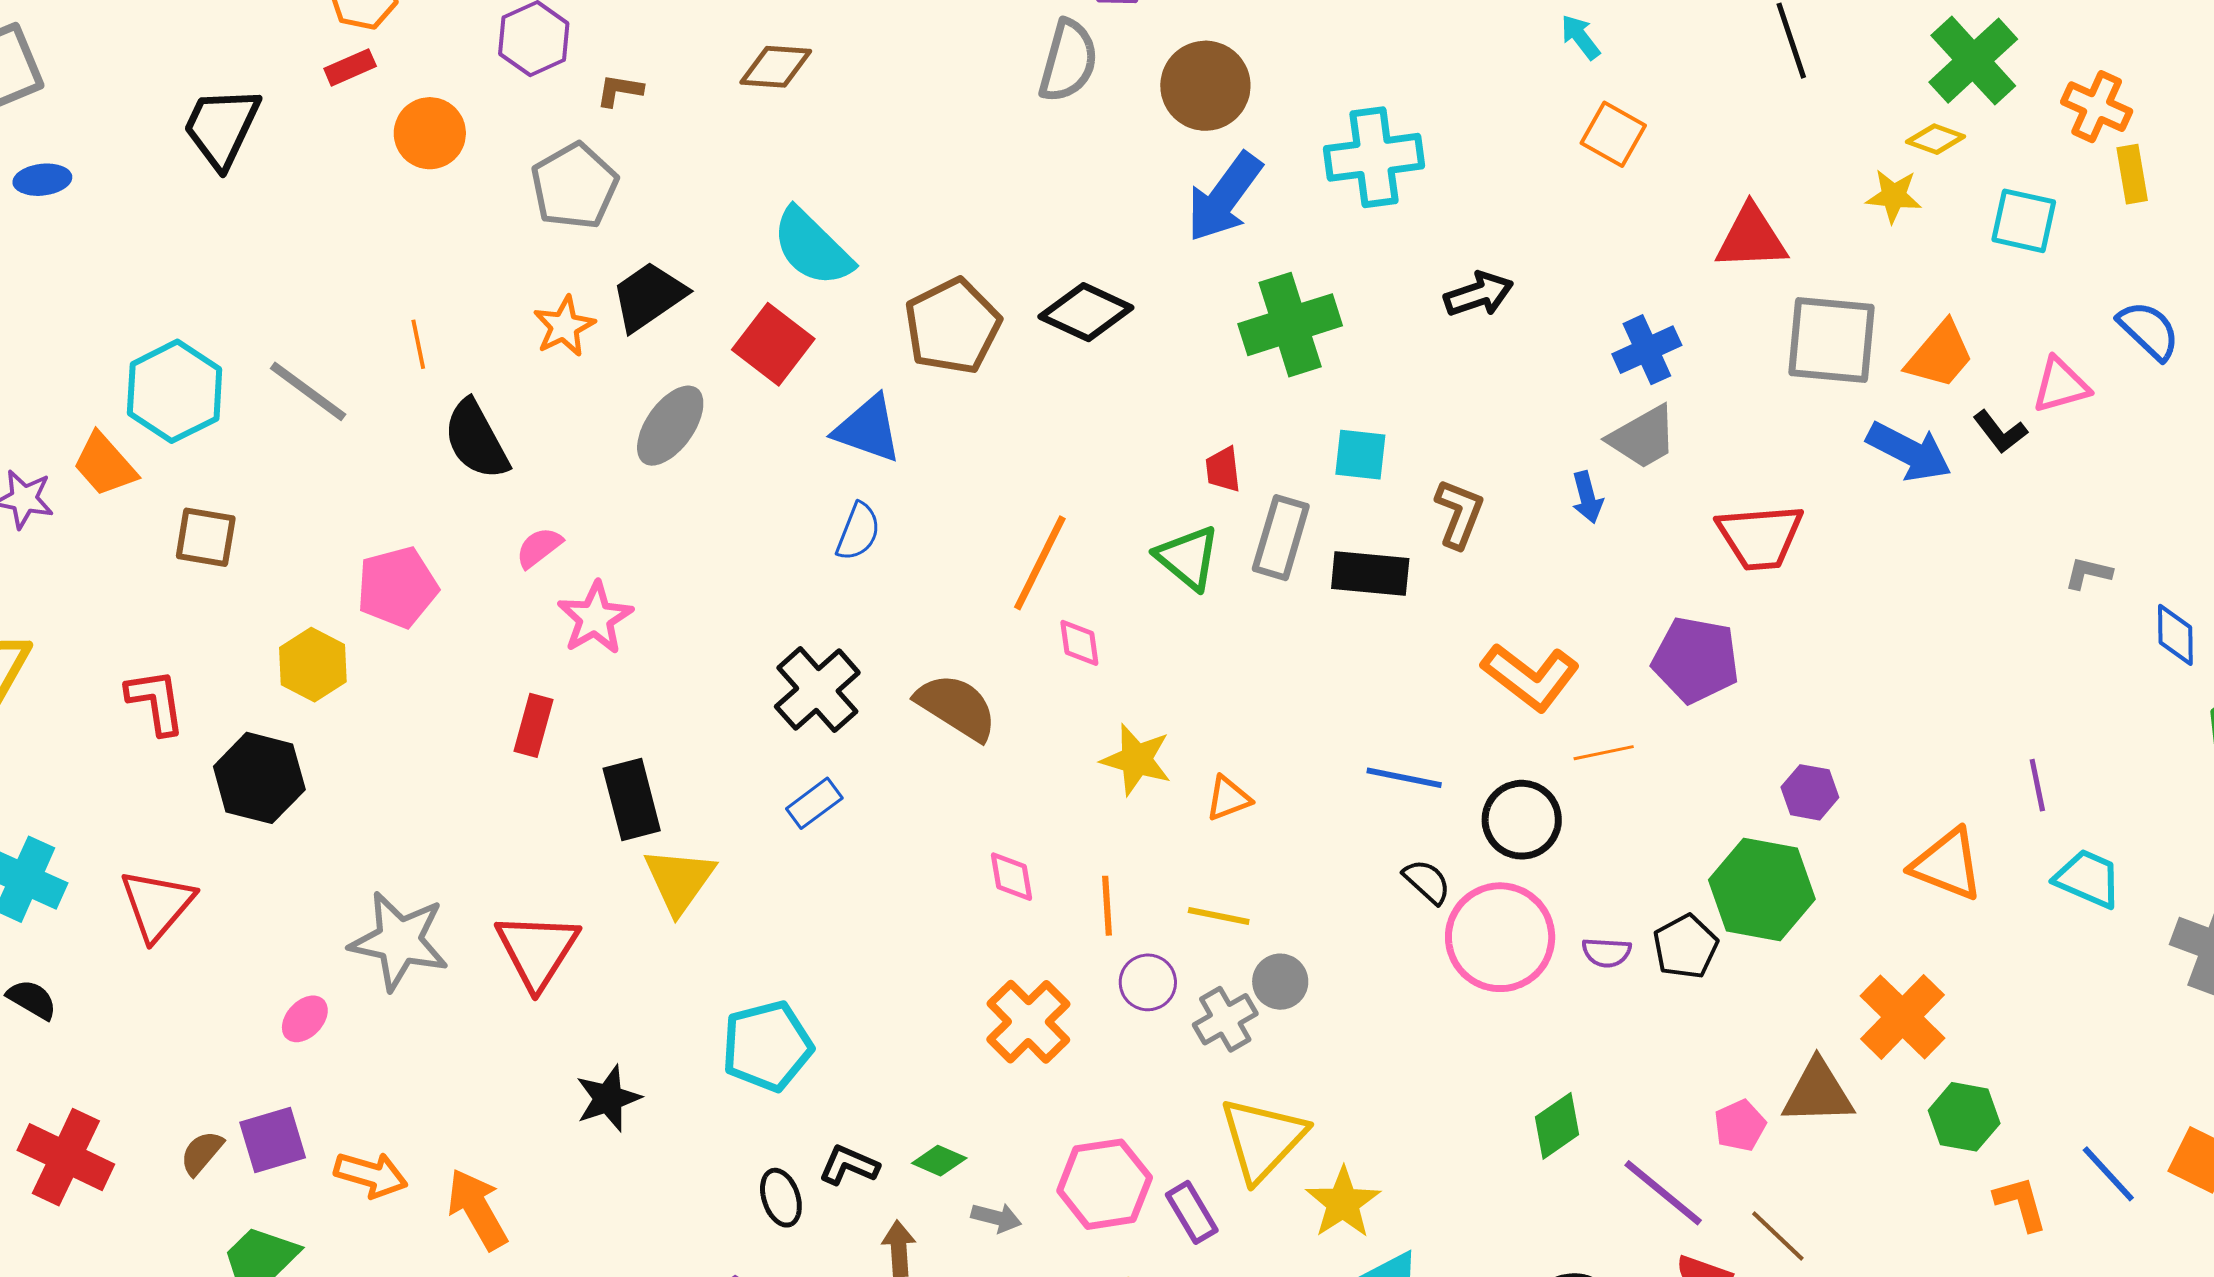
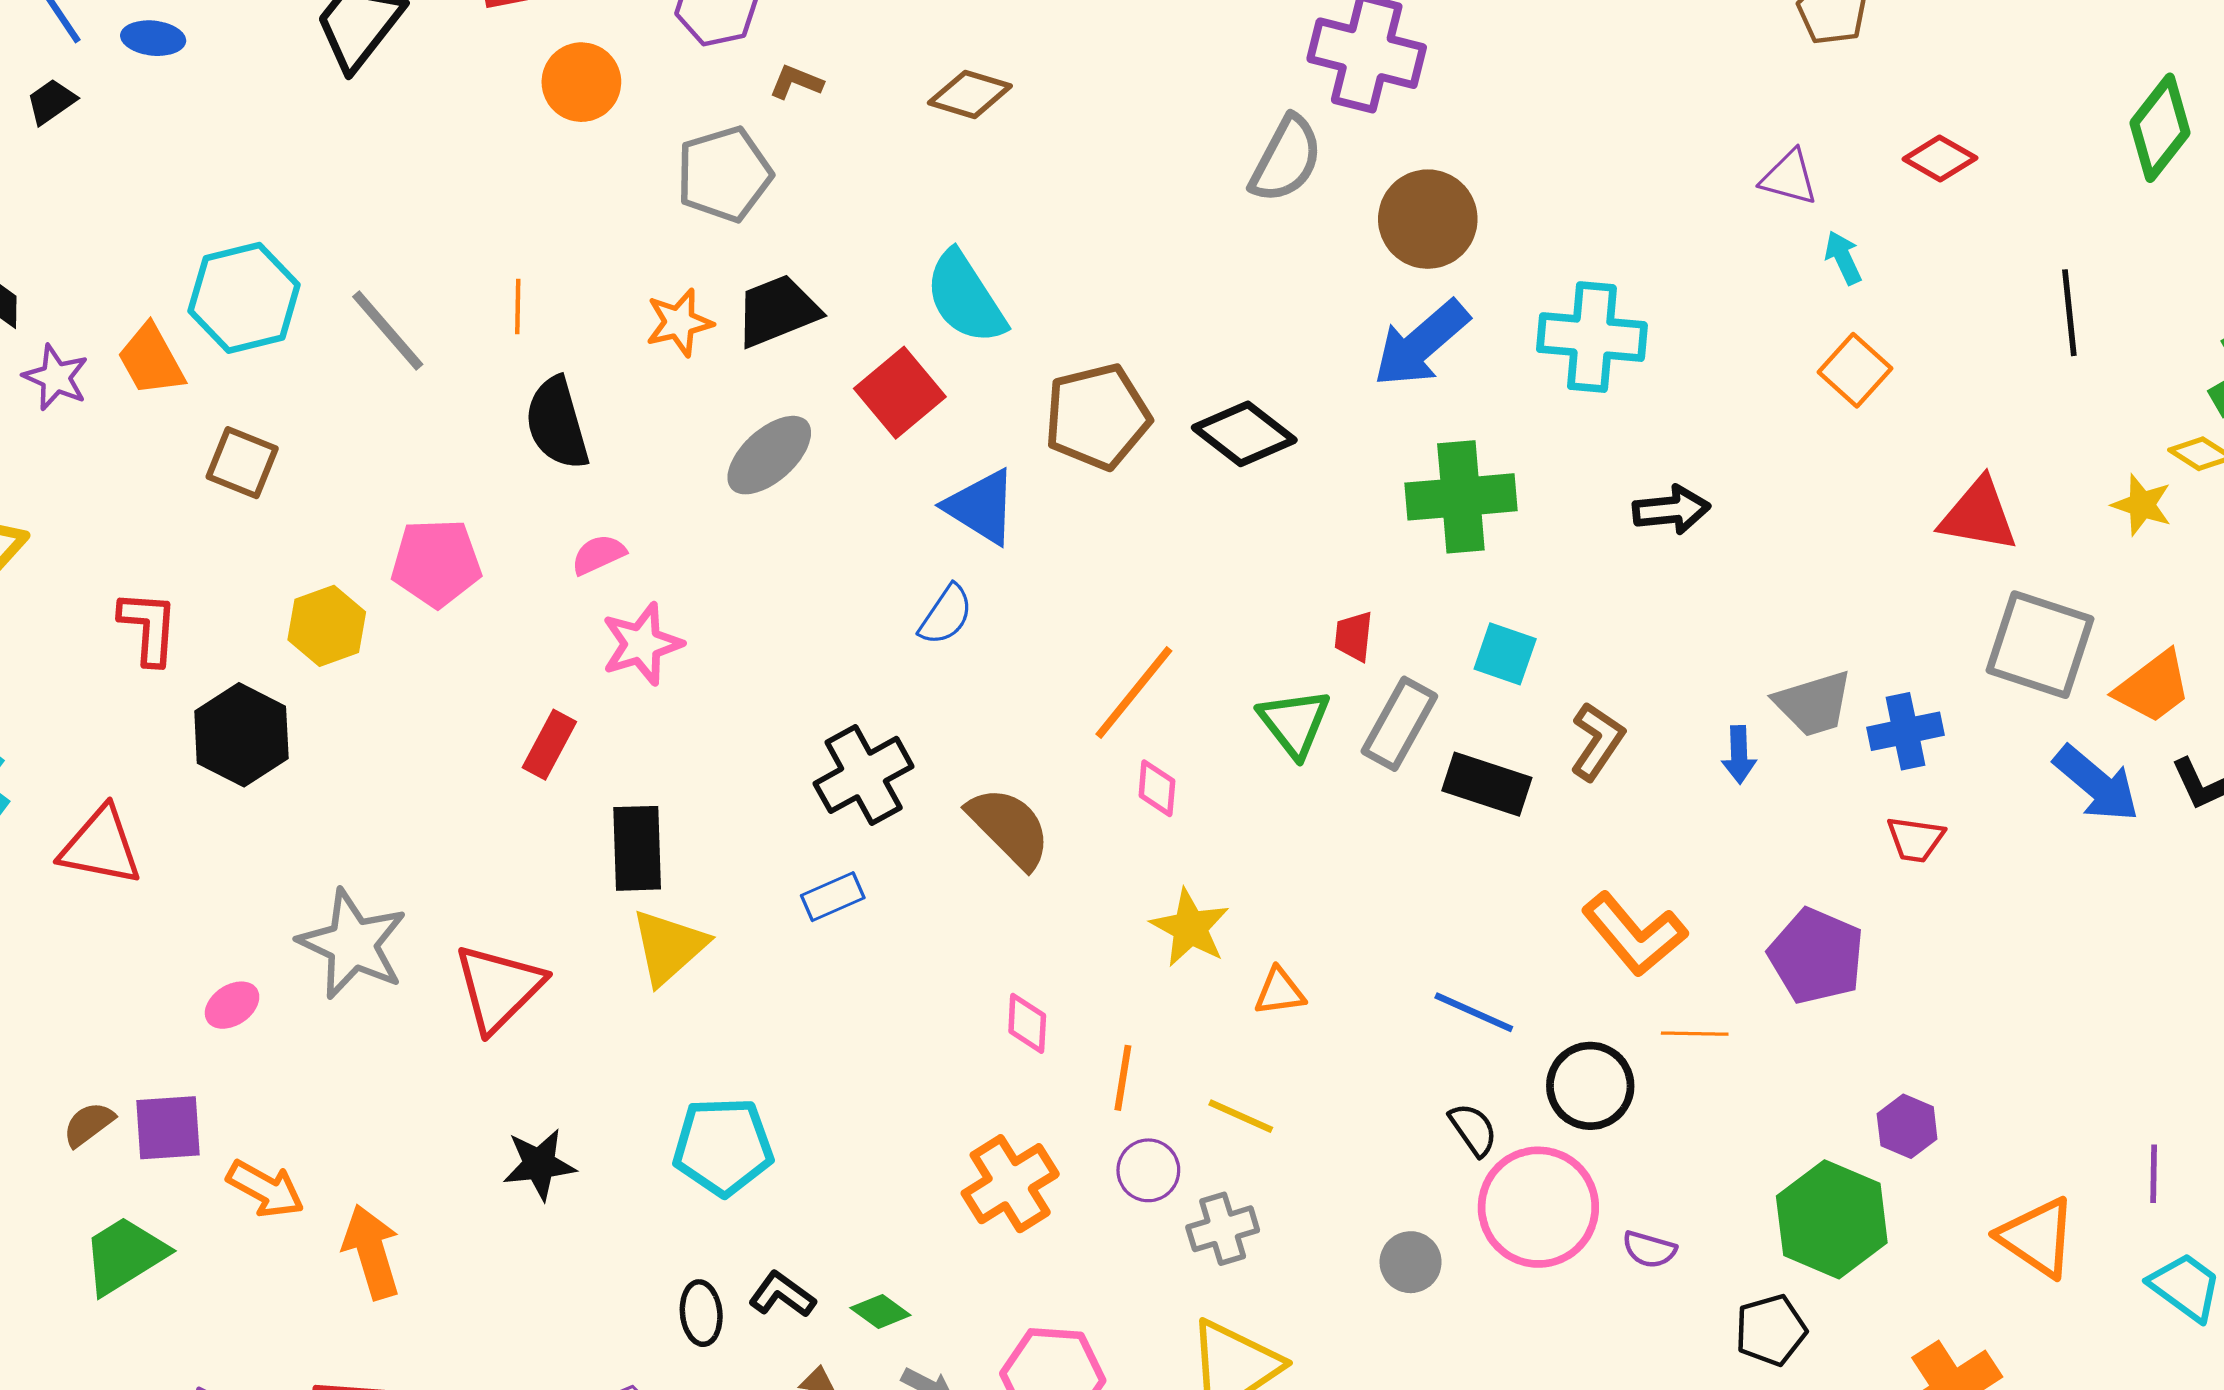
blue cross: (1647, 350) -> (1905, 731), moved
red trapezoid: (1760, 537) -> (1915, 839), size x0.6
red triangle: (157, 905) -> (101, 846), turned 48
black pentagon: (1686, 947) -> (1771, 1330), moved
gray circle: (1280, 982) -> (1411, 1262), moved

